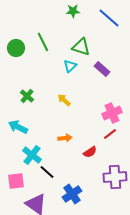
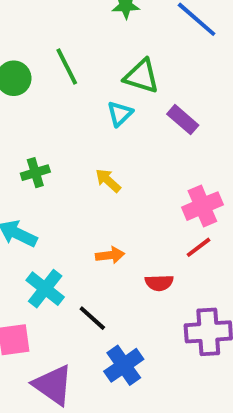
green cross: (27, 96) -> (35, 173), turned 32
red semicircle: (90, 152) -> (159, 283), turned 32
black line: (47, 172) -> (92, 318), moved

